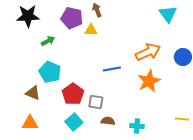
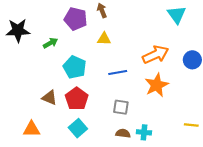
black star: (28, 16) -> (18, 30), moved
yellow triangle: (91, 30) -> (104, 39), moved
cyan pentagon: (50, 72) -> (75, 67), moved
brown triangle: (33, 93) -> (49, 98), moved
gray square: (96, 102) -> (121, 107), moved
brown semicircle: (108, 121) -> (123, 133), moved

